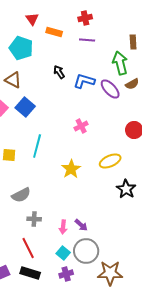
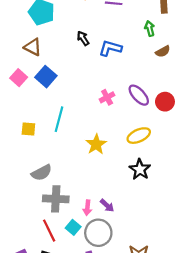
green arrow: (120, 63) -> (150, 28), size x0.6
purple ellipse: (110, 89) -> (139, 95), moved
black star: (126, 189) -> (140, 169), moved
gray cross: (34, 219) -> (56, 199), size x1.6
gray circle: (86, 251) -> (98, 233), moved
cyan square: (63, 253) -> (73, 227), moved

